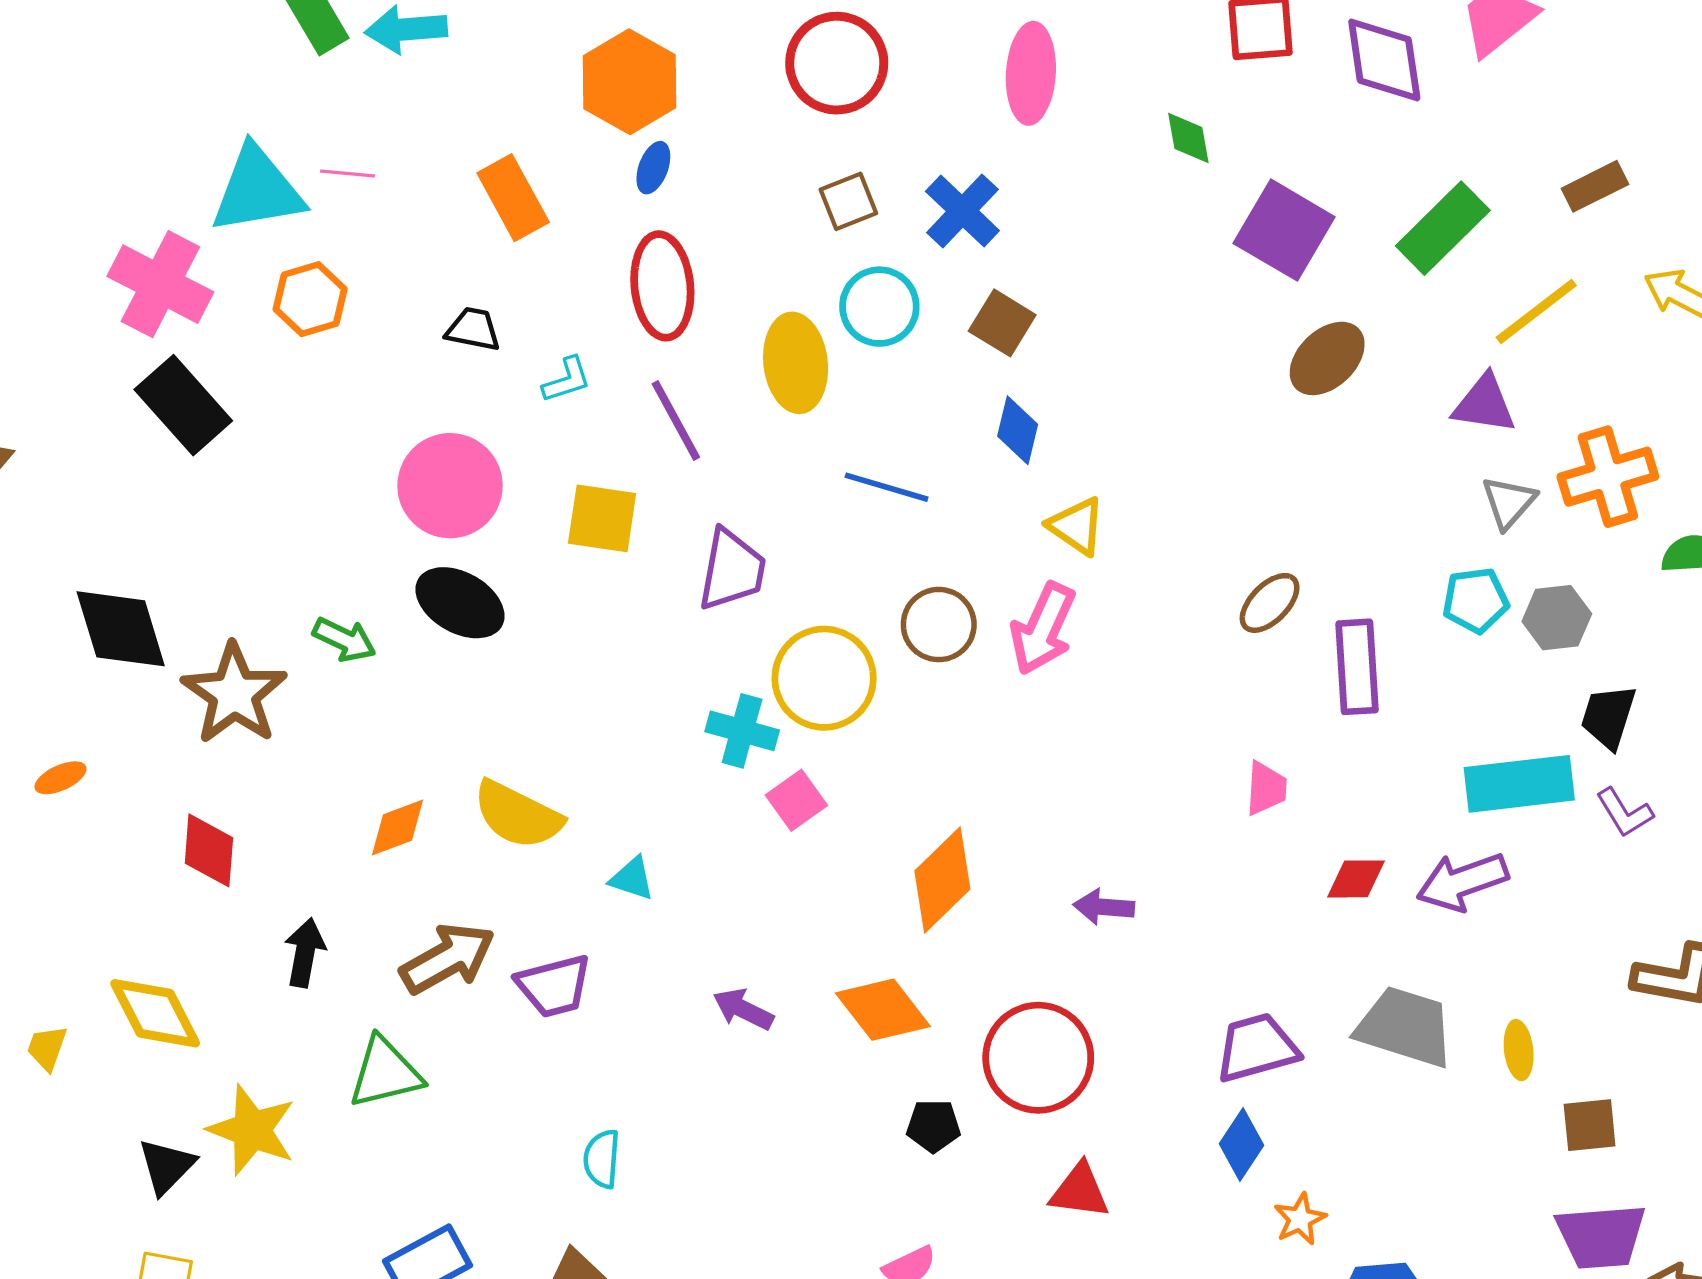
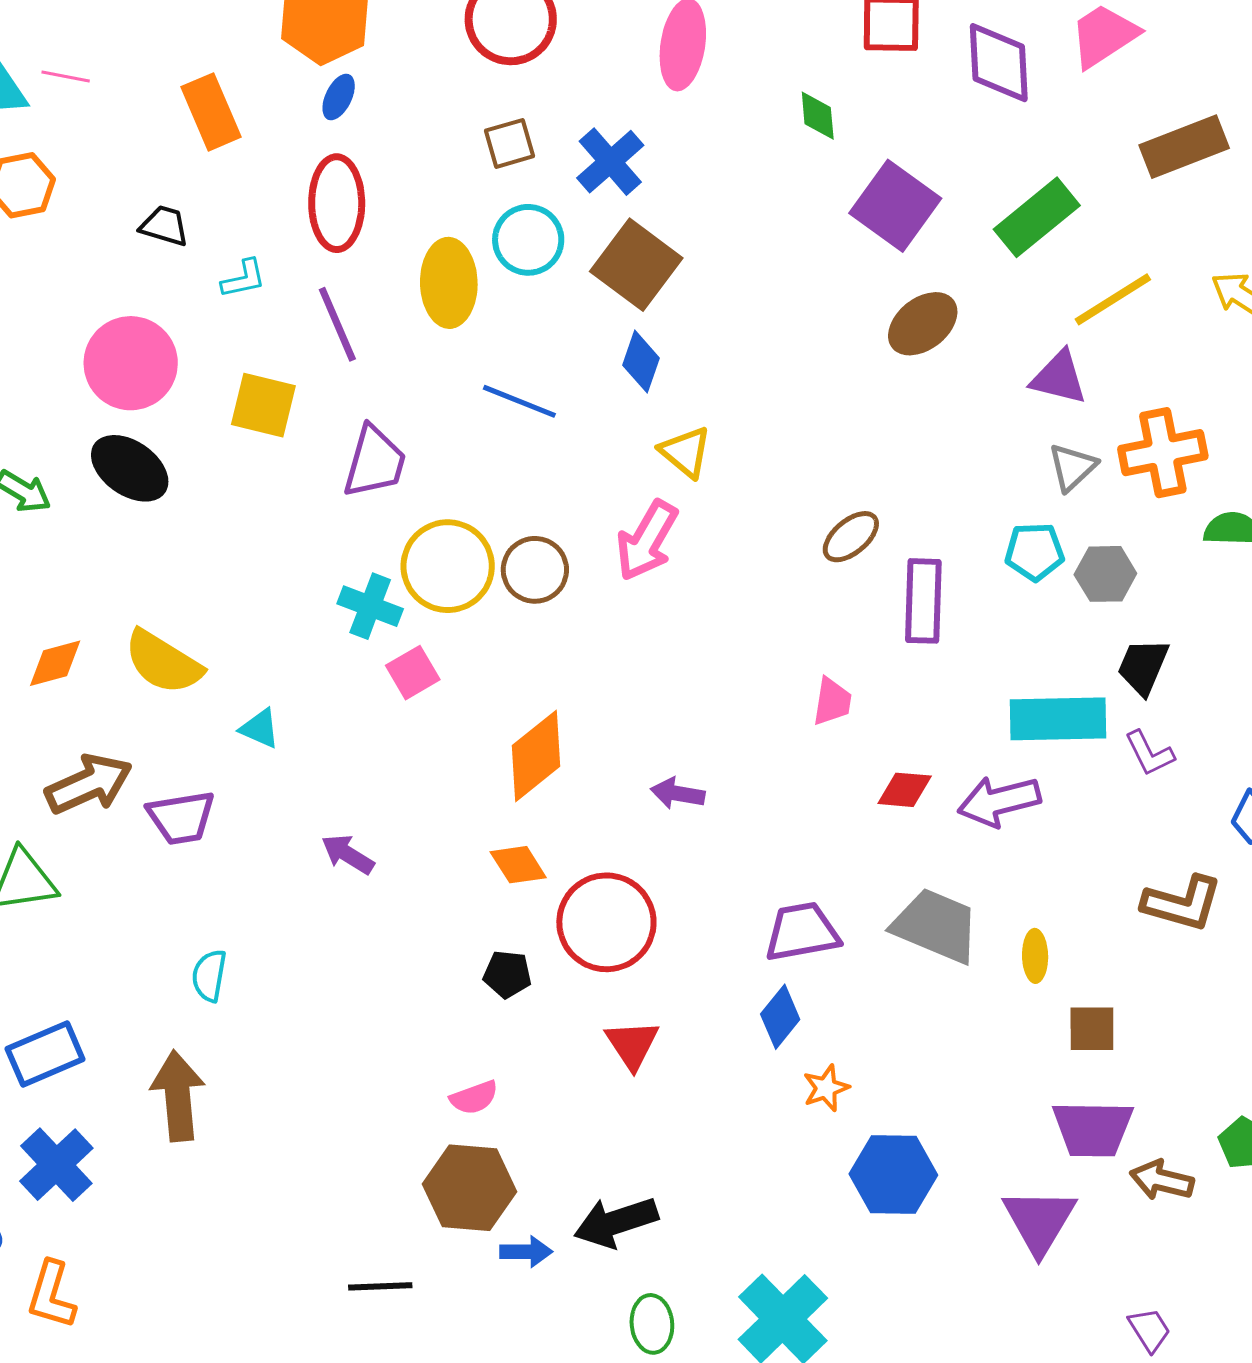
brown rectangle: (1595, 186) -> (1184, 147), moved, size x1.5
brown square: (1002, 323) -> (636, 265), size x1.5
brown circle: (939, 625) -> (535, 570), moved
orange diamond: (883, 1010) -> (518, 865), moved, size x0.7
red triangle: (1080, 1191) -> (632, 1044), turned 44

